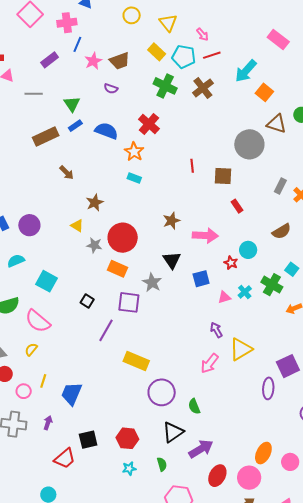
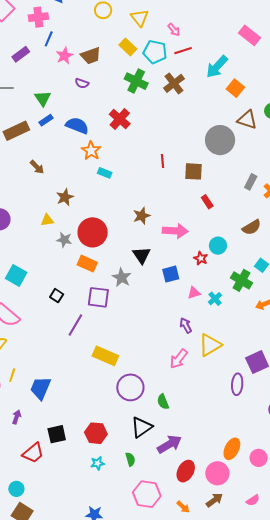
orange star: (134, 152) -> (91, 151), moved
yellow triangle: (77, 226) -> (47, 220), turned -40
cyan cross: (245, 292) -> (215, 299), moved

